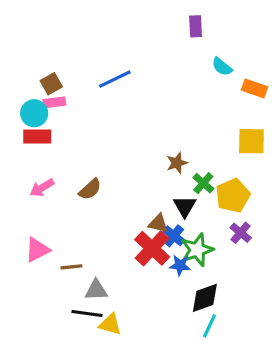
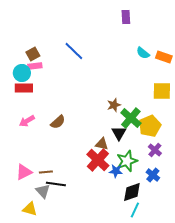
cyan semicircle: (222, 67) -> (143, 53), moved
blue line: (115, 79) -> (74, 51), turned 70
green cross: (203, 183) -> (131, 118), size x1.5
blue cross: (174, 236) -> (153, 175), moved
pink triangle: (37, 250) -> (24, 172), moved
gray triangle: (96, 290) -> (43, 191), moved, turned 49
black line: (87, 313) -> (56, 184), moved
yellow triangle: (110, 324) -> (30, 209), moved

